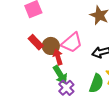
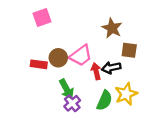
red rectangle: (36, 42) -> (39, 64), moved, turned -42
red arrow: (58, 57) -> (96, 71), moved

